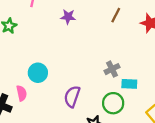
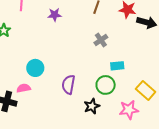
gray cross: (112, 69) -> (101, 40), moved
pink semicircle: (22, 93) -> (24, 88), turned -80

